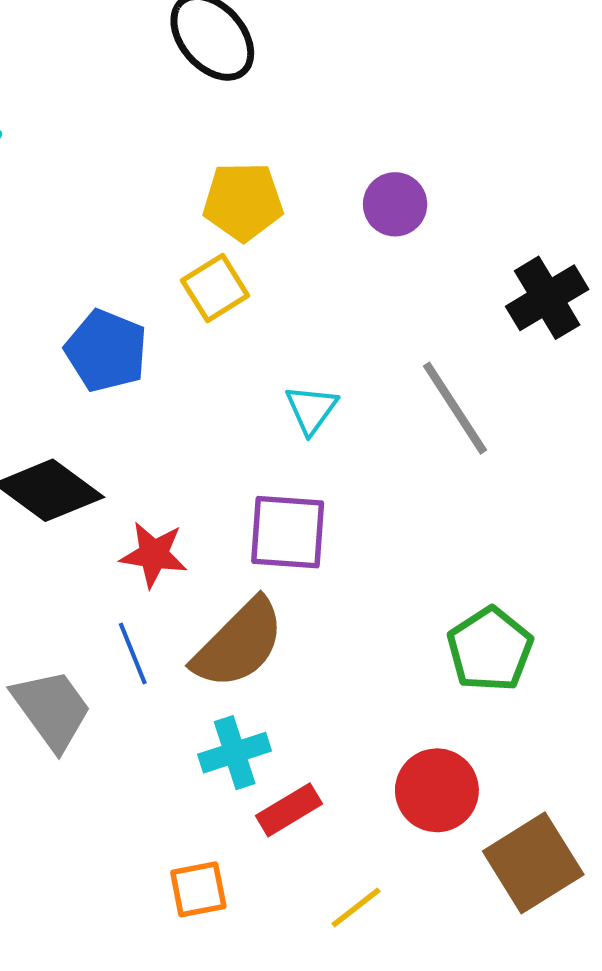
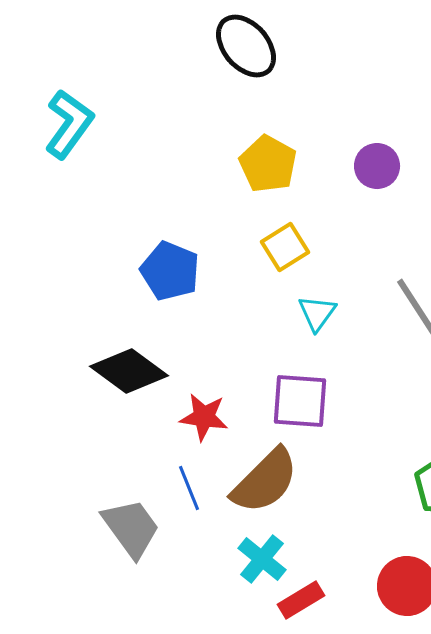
yellow pentagon: (243, 202) -> (268, 164), turned 30
yellow square: (215, 288) -> (285, 247), moved
cyan cross: (235, 753) -> (262, 559), turned -33

